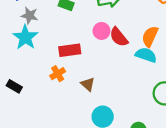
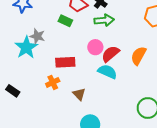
gray star: (30, 16) -> (37, 36), moved
red semicircle: (119, 37) -> (110, 54), turned 84
cyan semicircle: (146, 55) -> (107, 72), moved

